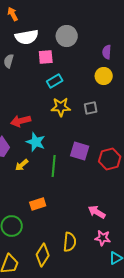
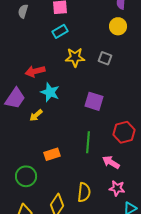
cyan rectangle: (55, 81) -> (60, 31), moved
gray square: (91, 108) -> (105, 58), turned 32
red hexagon: (110, 159) -> (124, 132), moved
green line: (54, 166) -> (88, 142), moved

